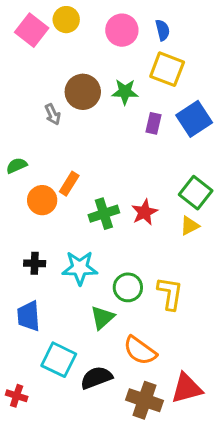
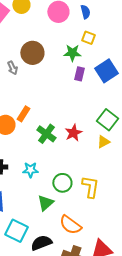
yellow square: (167, 69) -> (88, 38), size x0.6
green star: (125, 92) -> (72, 53), moved
green cross: (104, 214) -> (46, 134), turned -36
cyan star: (80, 268) -> (30, 170), size x0.7

